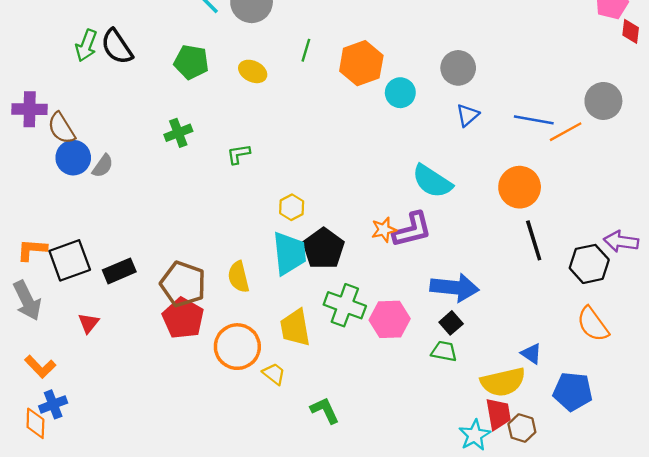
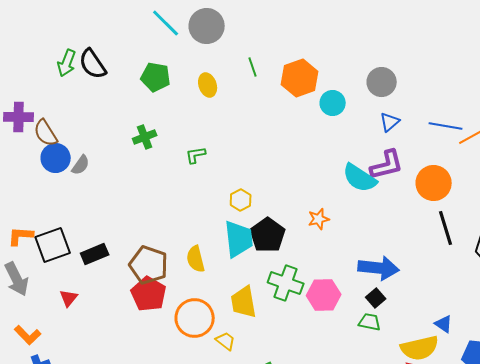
green line: (306, 50) -> (253, 67), turned -36
yellow ellipse: (253, 71) -> (208, 85), turned 45
purple L-shape: (412, 230) -> (387, 165), moved

